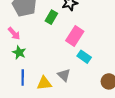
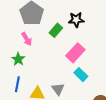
pink arrow: (14, 34) -> (27, 39), moved

